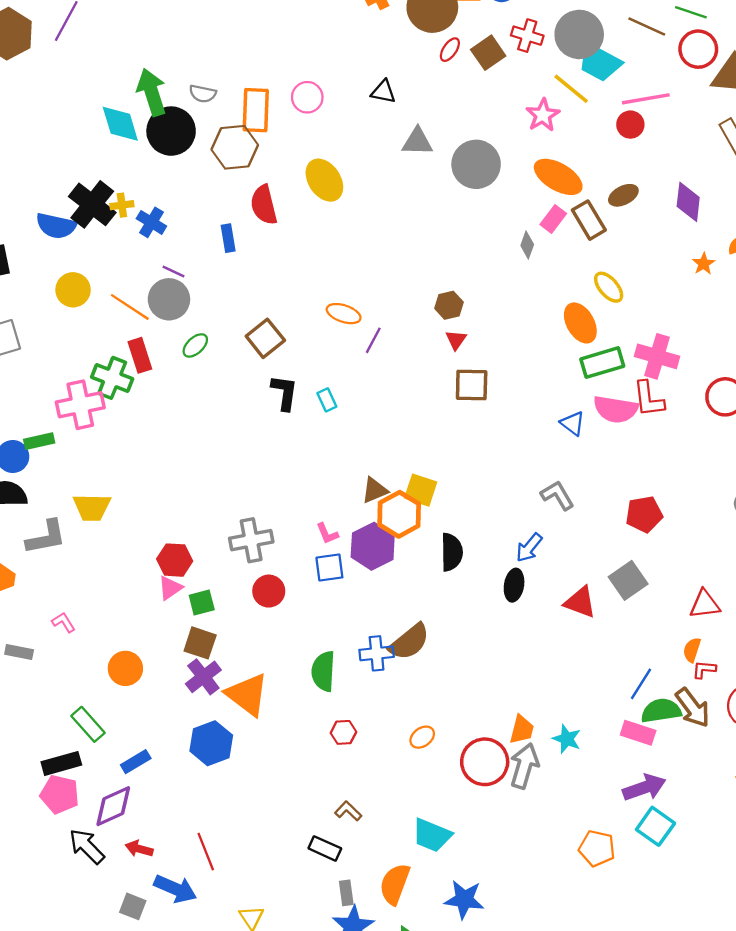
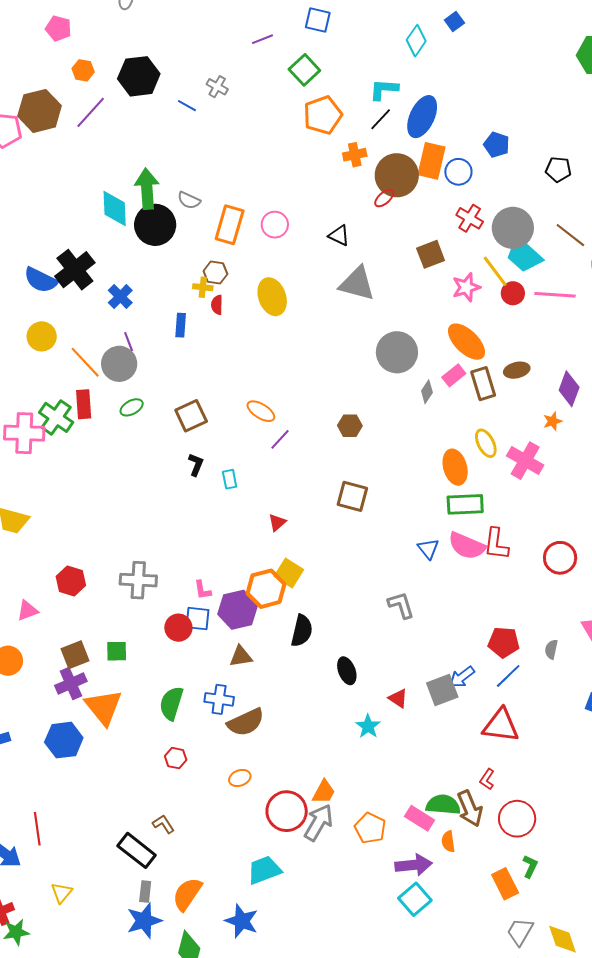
red ellipse: (450, 50) -> (384, 198), moved
brown square: (488, 53) -> (431, 254), moved
red circle: (630, 125) -> (513, 293), moved
gray triangle: (417, 142) -> (357, 284), size x1.4
brown hexagon: (235, 147) -> (215, 273), moved, size x0.6
gray circle: (476, 164) -> (397, 352), moved
yellow cross: (122, 205) -> (203, 287), moved
red semicircle: (264, 205) -> (217, 305), size x0.6
orange star: (704, 264) -> (553, 421), moved
purple line: (173, 272) -> (129, 342), turned 30
red triangle: (456, 340) -> (277, 523), moved
pink cross: (657, 356) -> (525, 461), moved
black L-shape: (284, 393) -> (196, 465), size x0.7
brown triangle: (375, 490) -> (241, 656), moved
red pentagon: (644, 514) -> (504, 642), moved
blue arrow: (529, 548) -> (462, 677), moved
black ellipse: (514, 585) -> (347, 671), turned -44
pink triangle: (170, 588) -> (27, 610), moved
red circle: (269, 591) -> (178, 628), moved
green square: (202, 602) -> (117, 651), moved
red triangle: (580, 602) -> (398, 698), size x0.7
red triangle: (705, 604) -> (501, 725), size x1.4
brown semicircle: (409, 642) -> (246, 722), moved
brown square: (200, 643) -> (75, 655), turned 36
orange semicircle: (692, 650) -> (448, 841), moved, turned -40
red L-shape: (704, 669) -> (487, 779), turned -75
blue line: (641, 684) -> (508, 676), moved
cyan star: (567, 739) -> (368, 726), moved
cyan trapezoid: (432, 835) -> (264, 870), moved, turned 123
black rectangle: (325, 848) -> (137, 850), size x1.4
orange pentagon: (597, 848) -> (370, 828), moved

